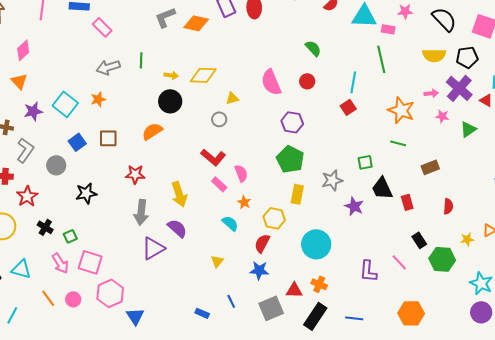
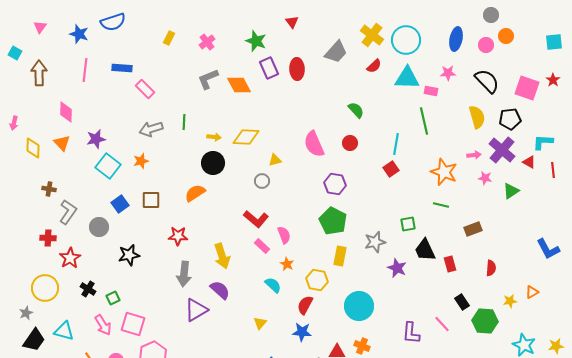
orange diamond: (196, 23) -> (239, 85), turned 50
pink diamond: (23, 50) -> (66, 112), turned -45
yellow semicircle: (434, 55) -> (477, 117), turned -105
purple star: (33, 111) -> (96, 139), moved

